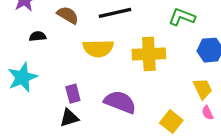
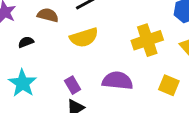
yellow cross: (149, 54) -> (147, 40), moved

